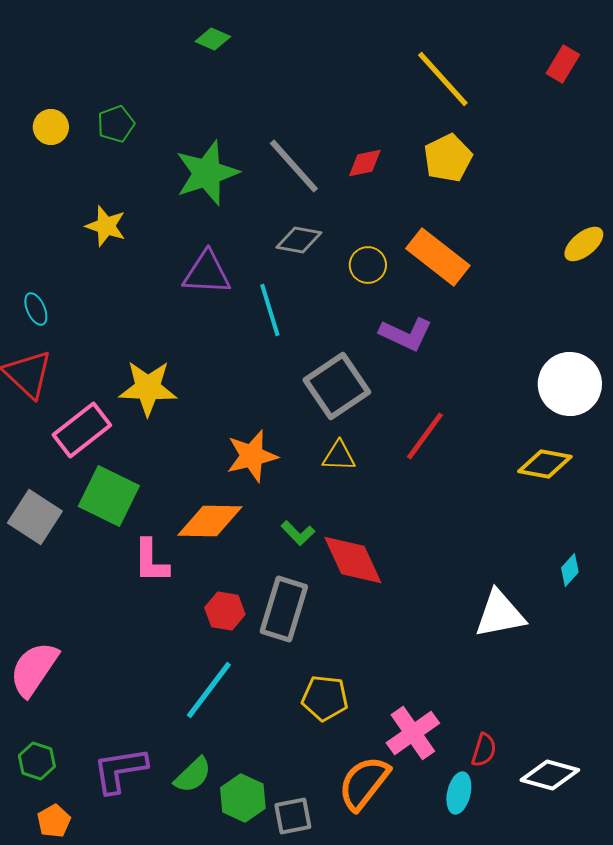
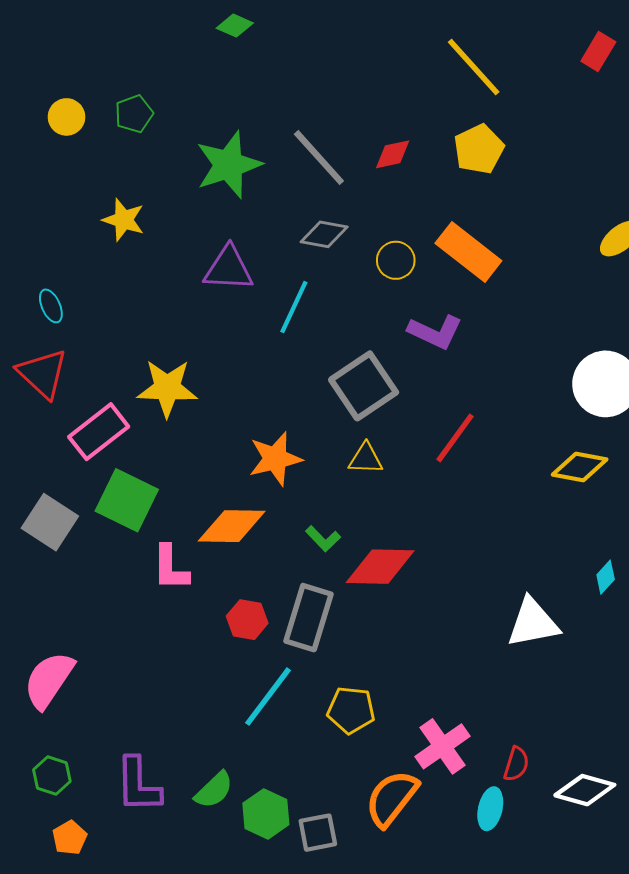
cyan line: (270, 310) -> (294, 307), turned 42
red diamond: (353, 560) -> (380, 567), turned -64
cyan line: (209, 690) -> (268, 697), moved
purple L-shape: (120, 770) -> (138, 785), turned -82

